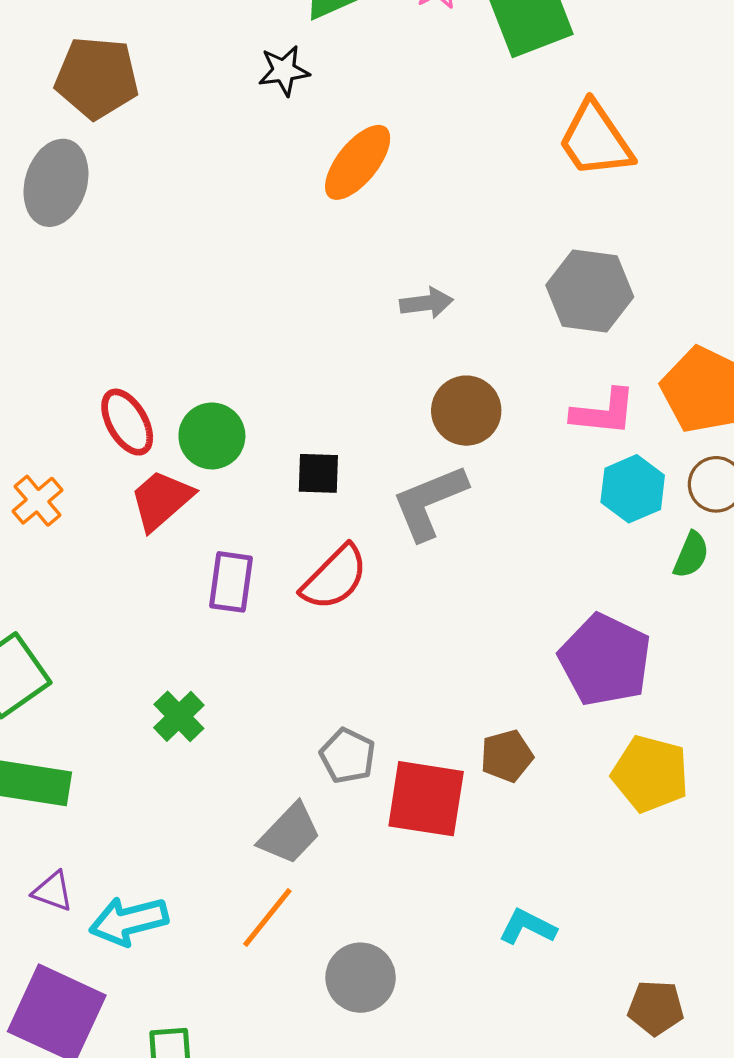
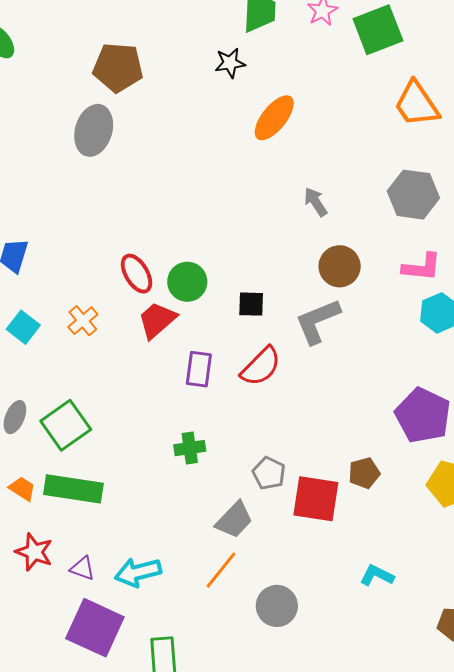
gray arrow: (427, 303) -> (316, 202), turned -116
green cross: (179, 716) -> (190, 448), moved, turned 36
purple triangle: (53, 891) -> (82, 568), moved

